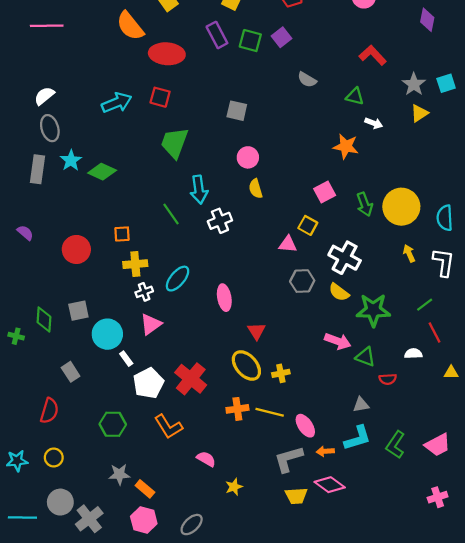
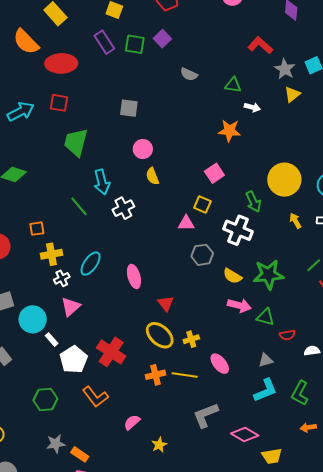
red L-shape: (373, 55) -> (260, 45), moved
green arrow: (365, 204) -> (253, 202), moved
yellow semicircle: (339, 292) -> (232, 276), moved
white semicircle: (413, 354) -> (312, 351), moved
pink ellipse: (305, 426) -> (220, 364), moved
orange arrow: (325, 451) -> (308, 427), moved
pink semicircle: (206, 459) -> (132, 422), turned -66
yellow trapezoid: (296, 496) -> (272, 456), moved

